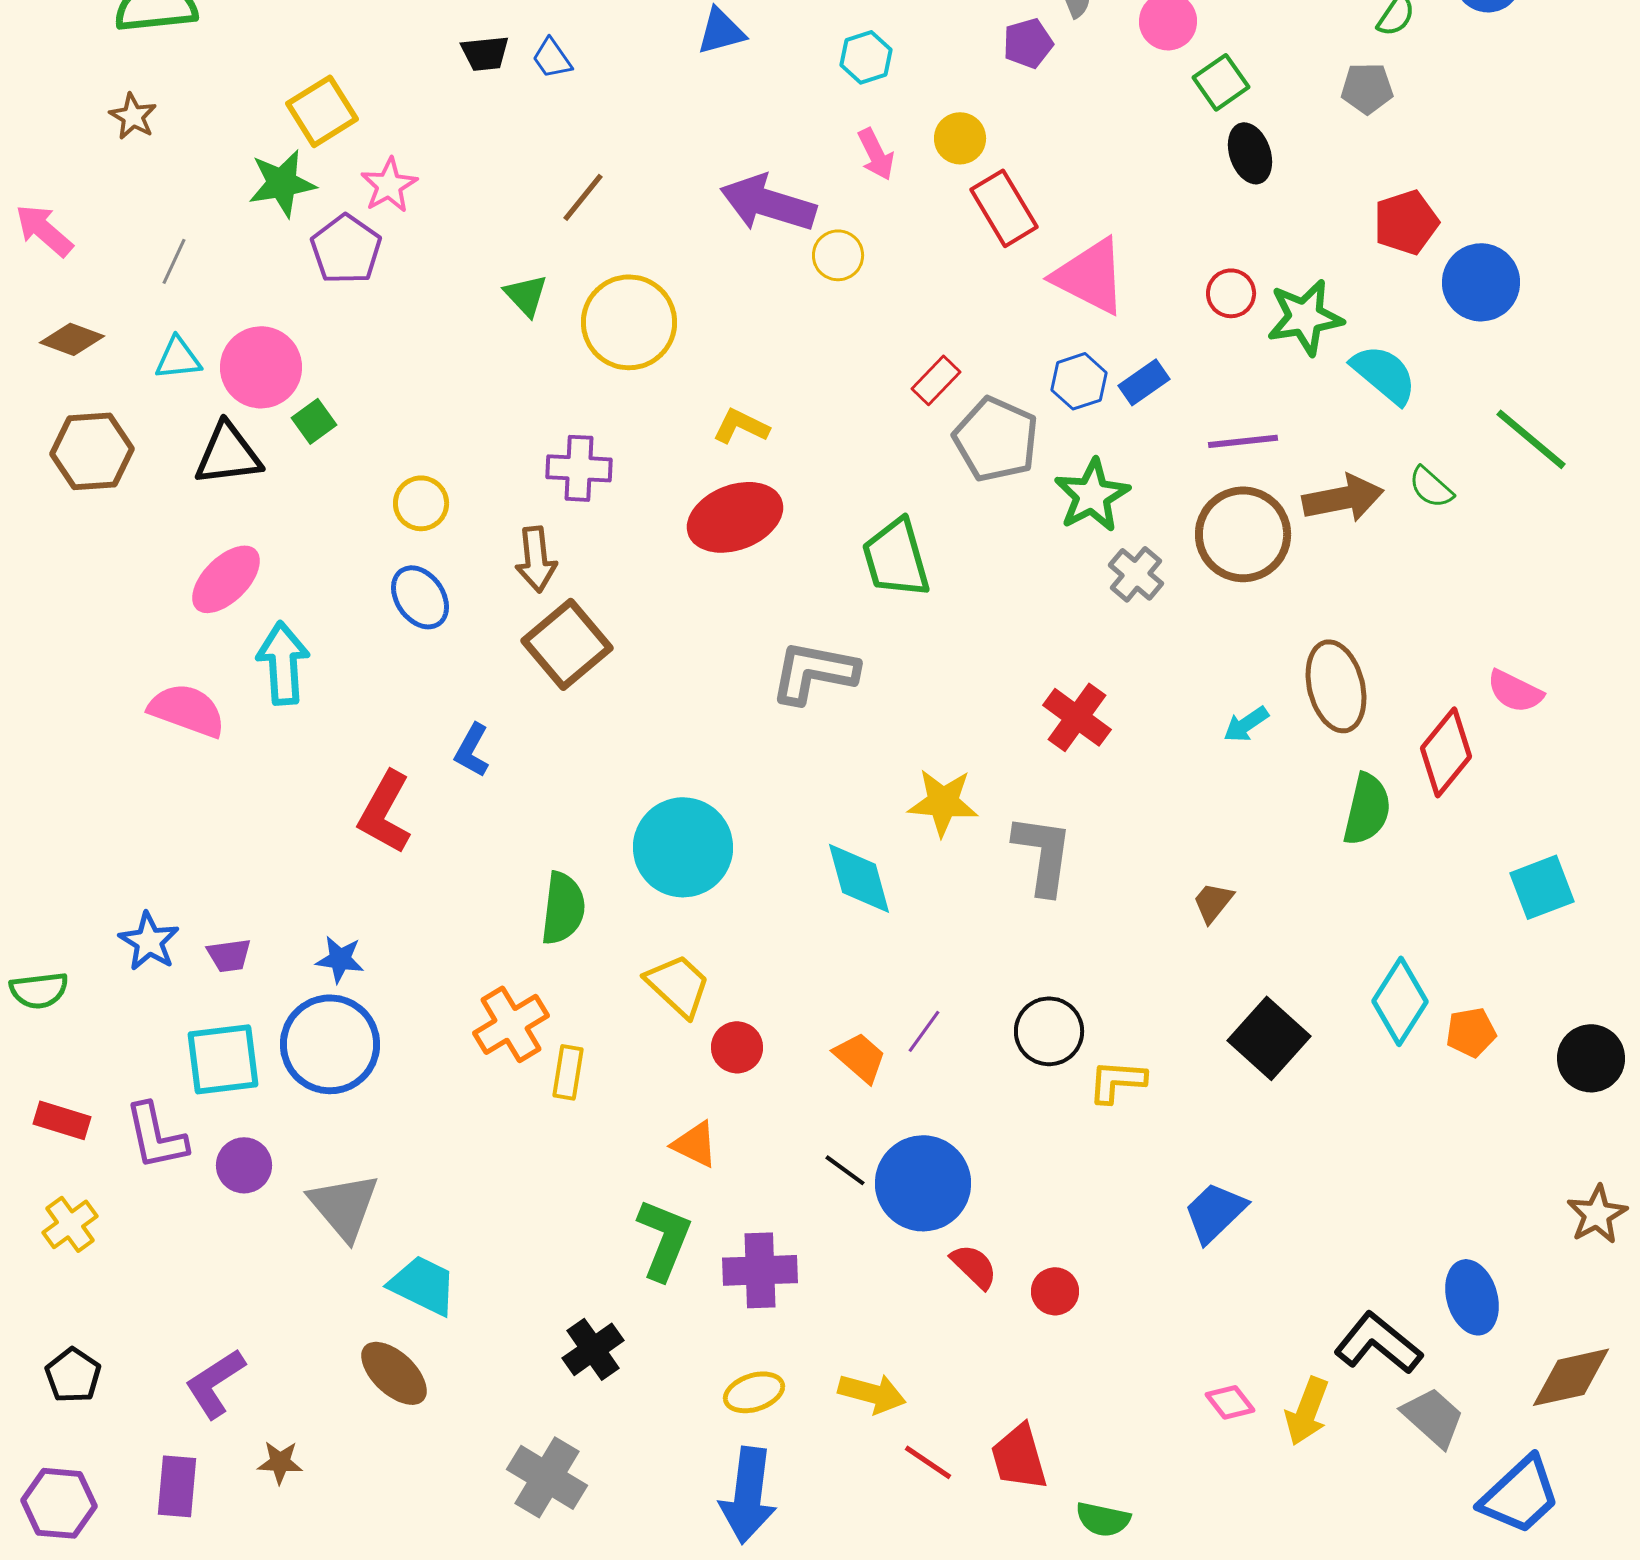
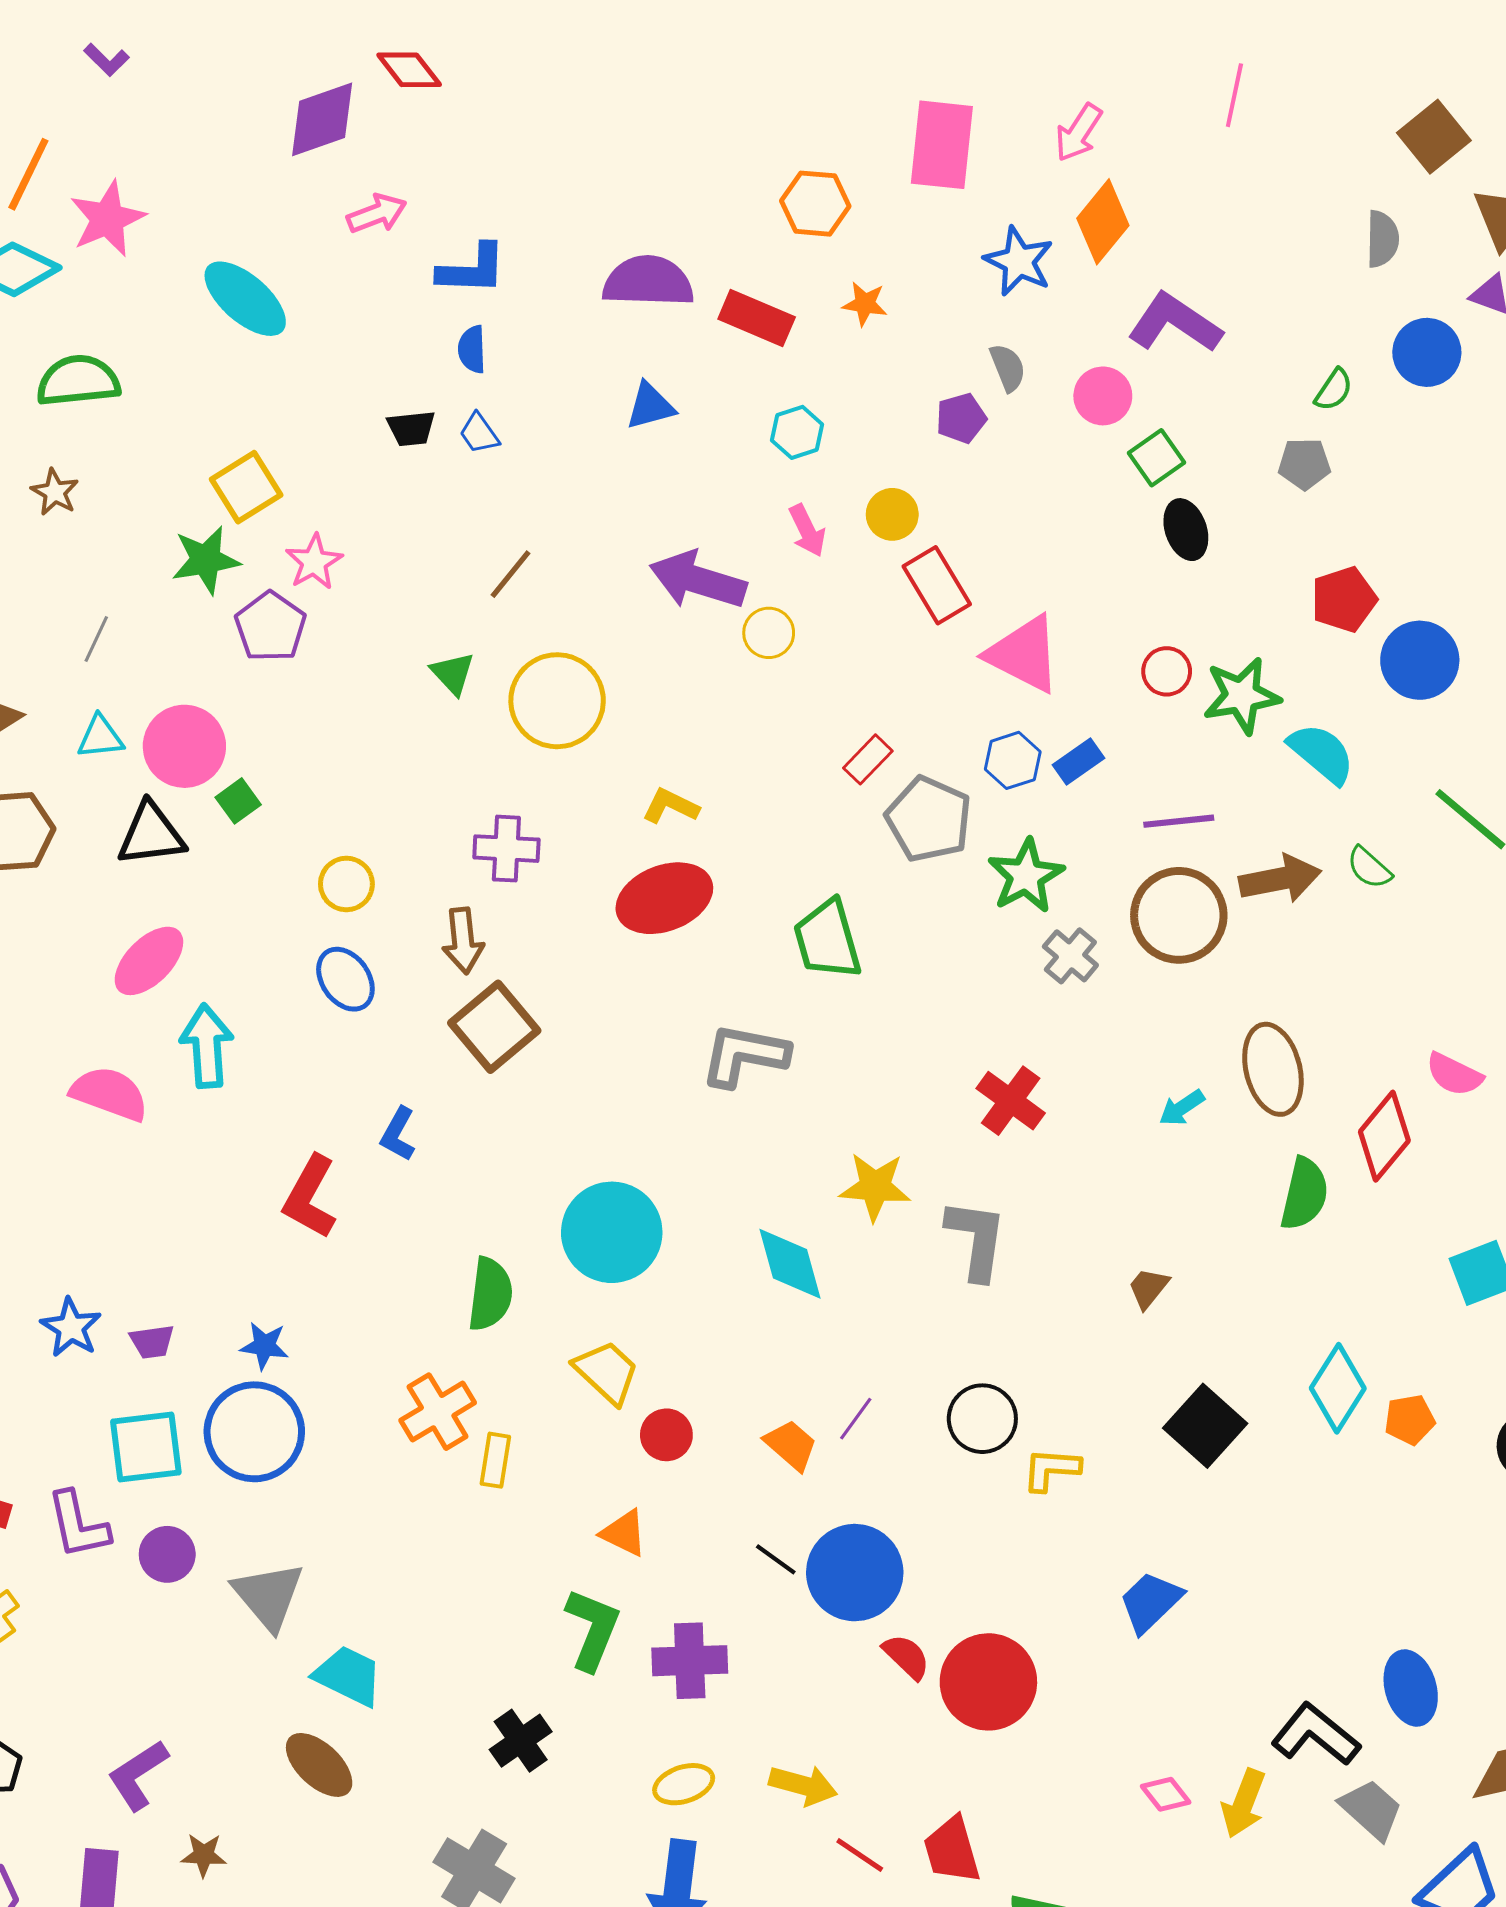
red circle: (1055, 1291) -> (988, 1682), size x2.0

